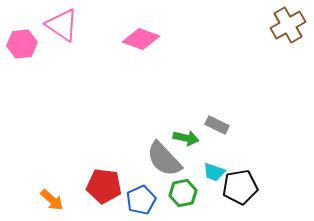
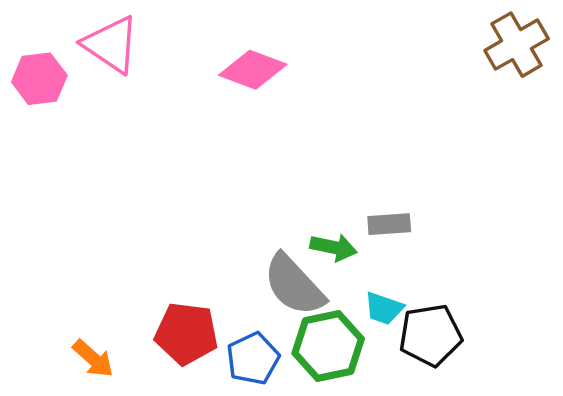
gray rectangle: (217, 125) -> (389, 224), turned -30
green hexagon: (183, 193) -> (328, 346), size x1.4

